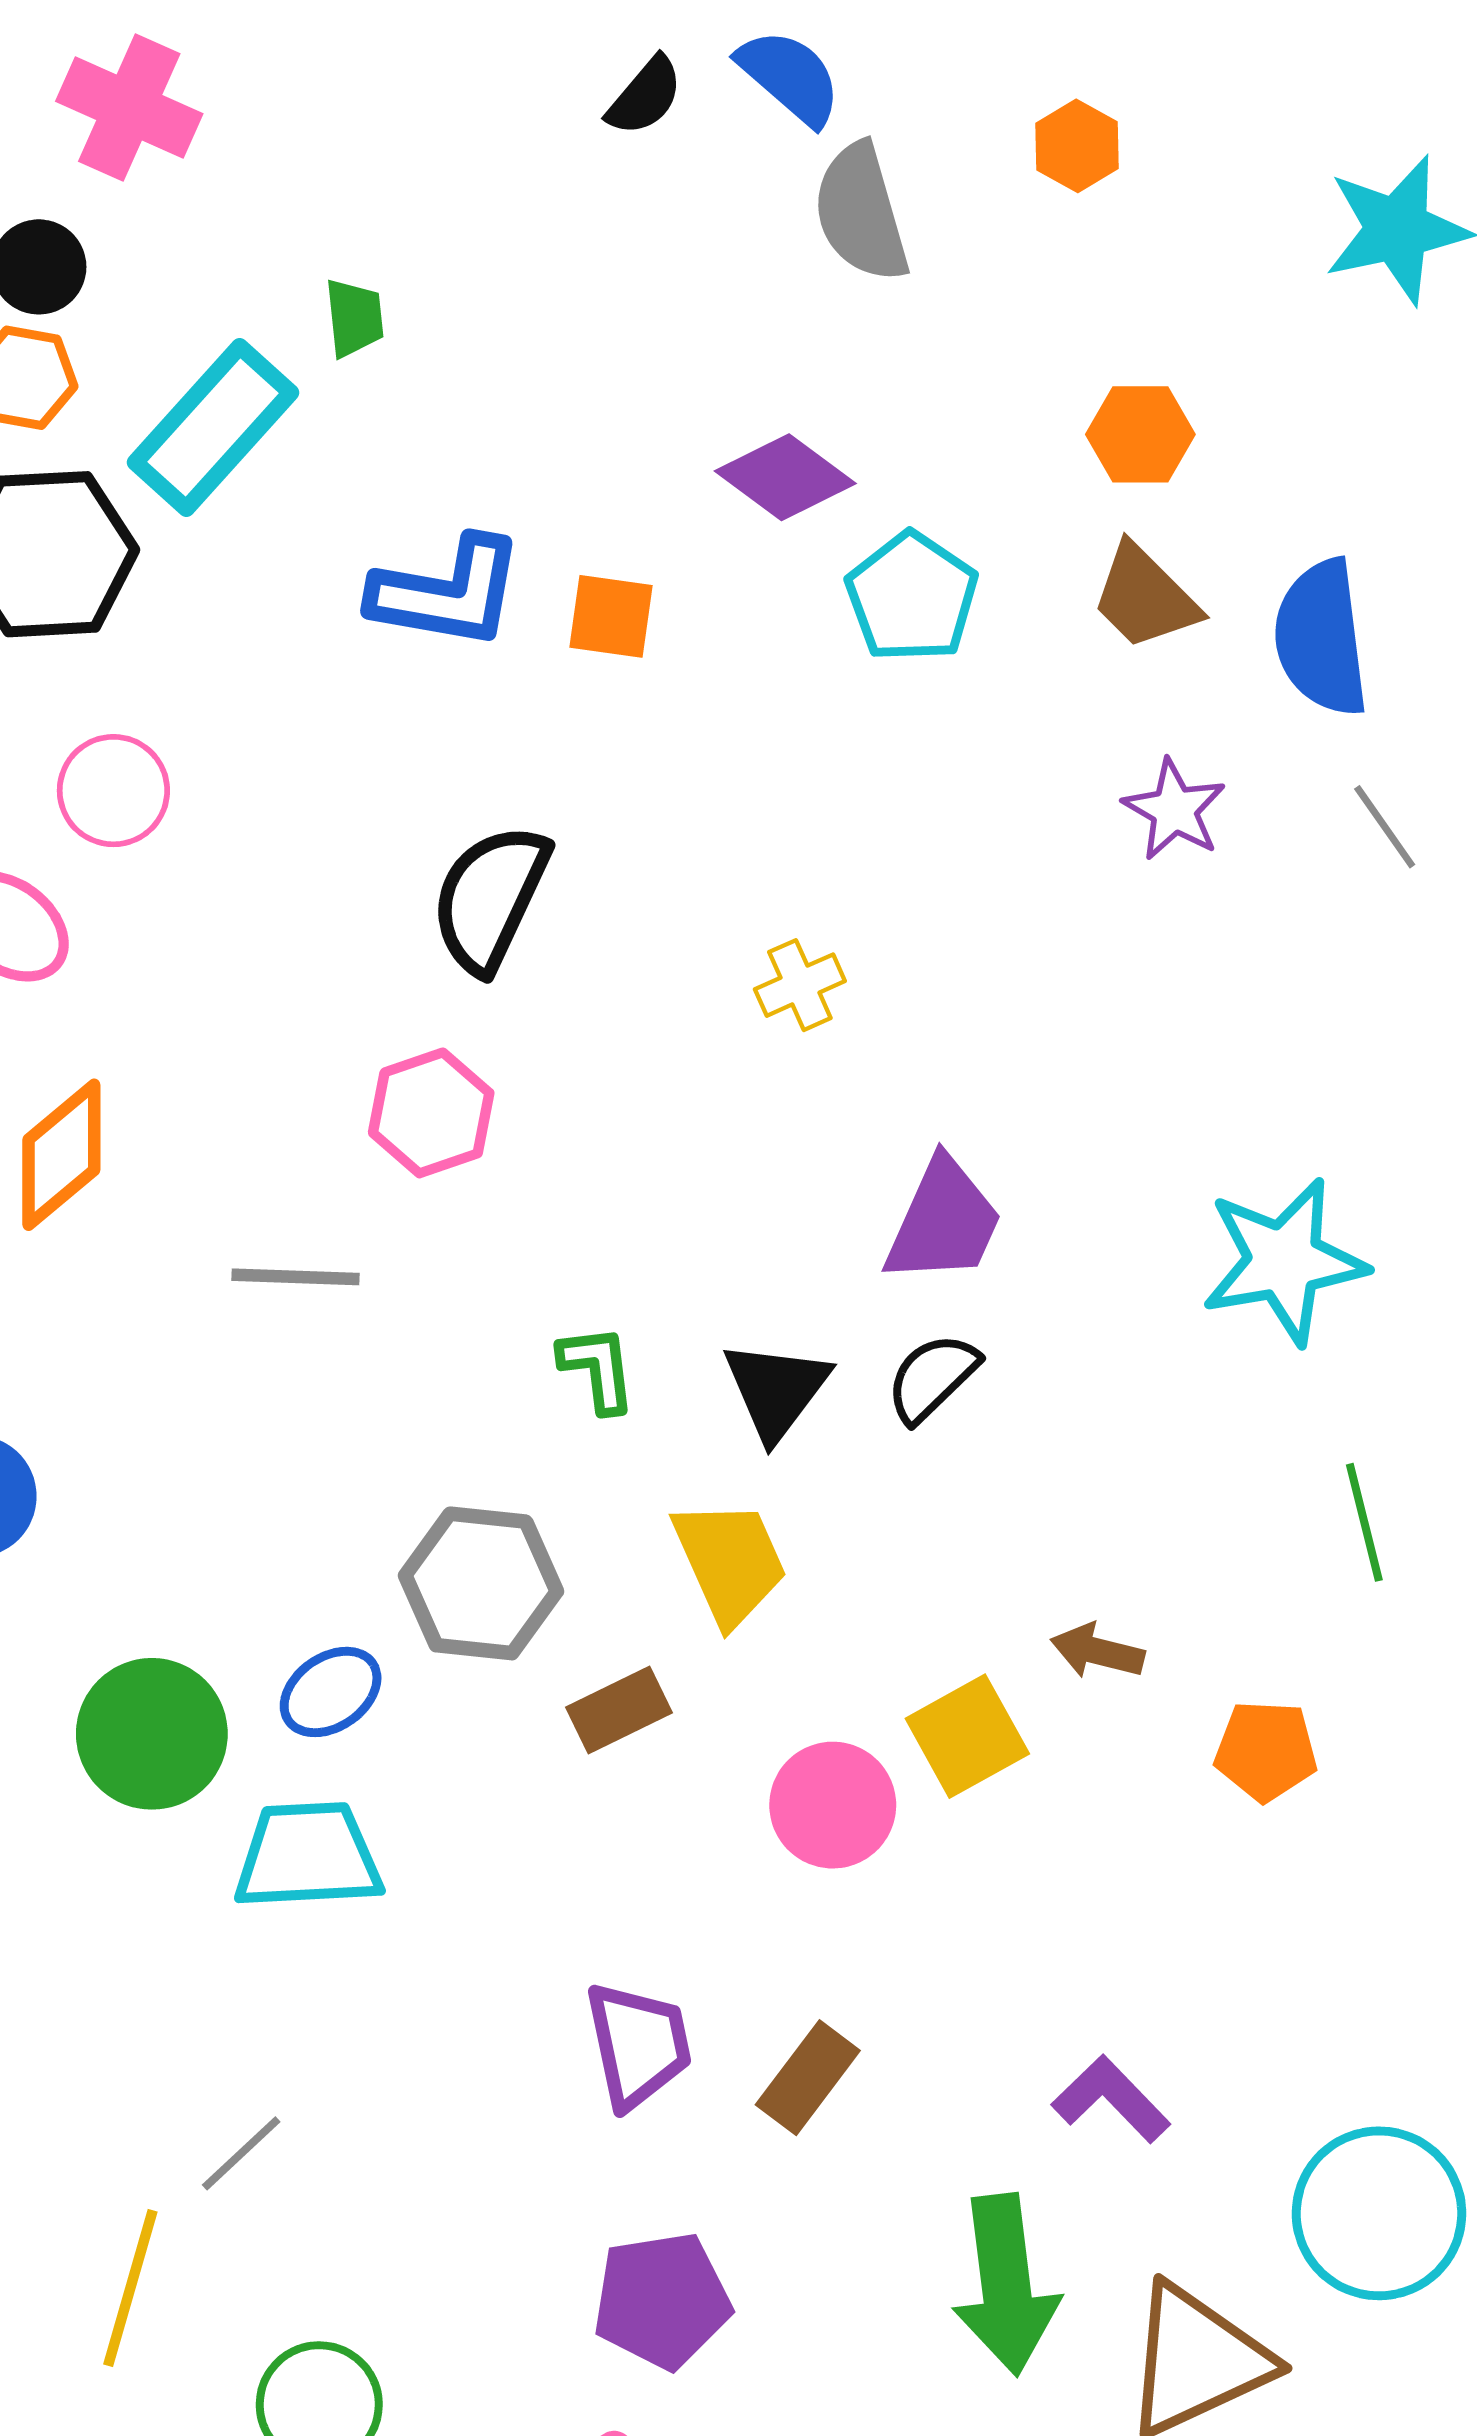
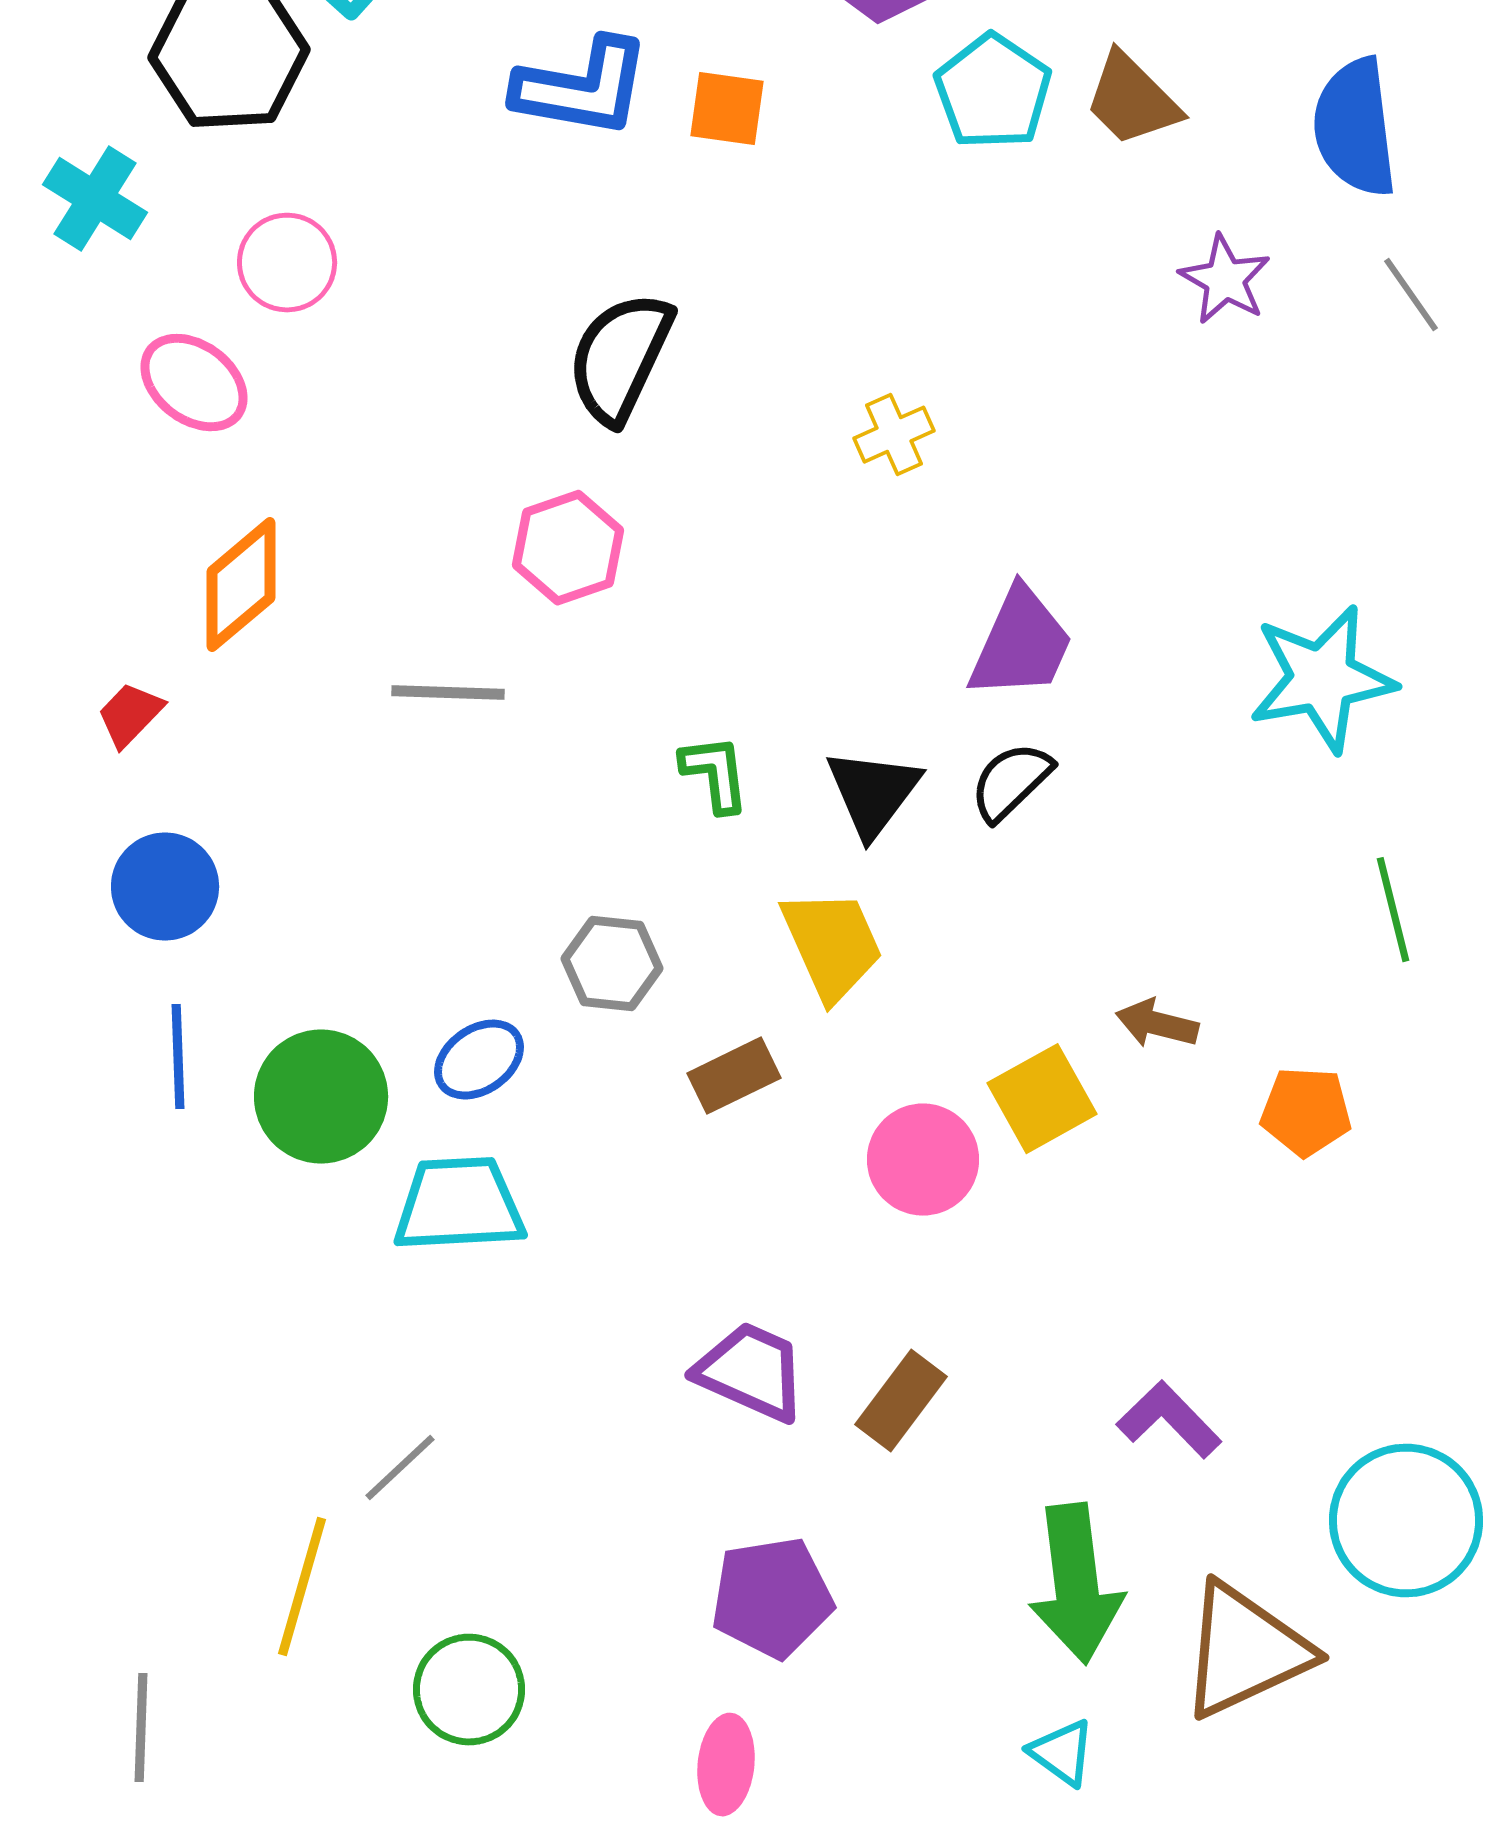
brown trapezoid: (1145, 597) -> (1132, 100), moved
gray hexagon: (481, 1583) -> (612, 964), size x0.7
purple trapezoid: (638, 2045) -> (751, 1372), turned -54

